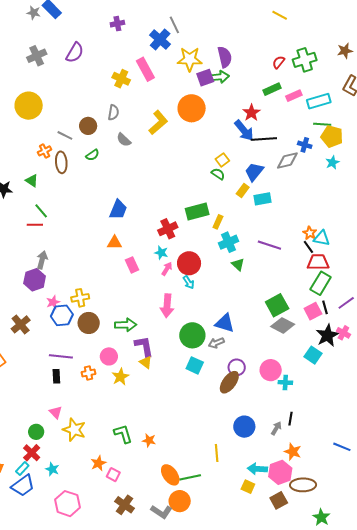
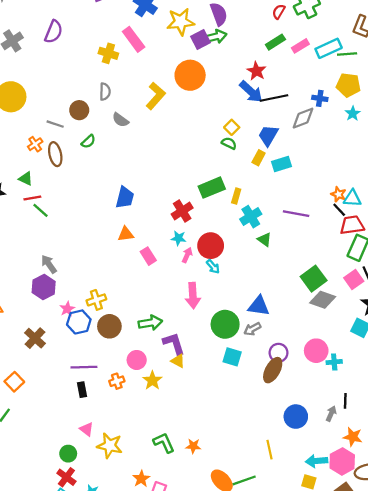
green line: (322, 124) -> (347, 54), moved
red line: (35, 225) -> (32, 198), moved
gray arrow: (42, 260) -> (49, 264), turned -42

